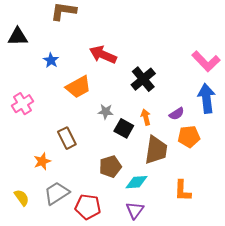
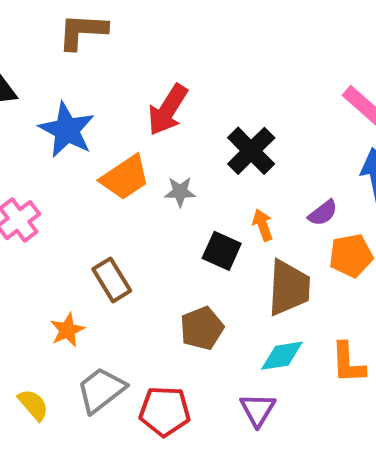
red arrow: (103, 55) -> (168, 110), turned -76
blue star: (51, 60) -> (67, 130), size x1.8
gray star: (106, 112) -> (180, 192), moved
cyan diamond: (136, 182) -> (282, 356), moved

